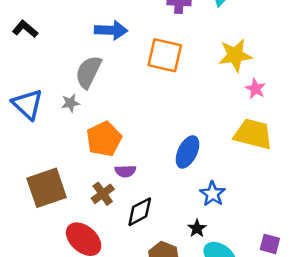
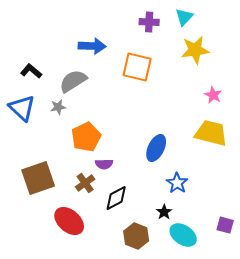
black L-shape: (25, 29) -> (31, 71), moved
yellow star: (235, 55) -> (195, 50), moved
gray semicircle: (88, 72) -> (73, 81), turned 32

